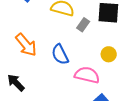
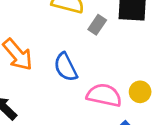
yellow circle: (109, 54) -> (140, 92), moved

